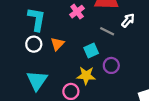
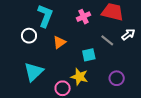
white circle: (34, 44) -> (29, 36), moved
purple circle: (111, 65) -> (117, 78), moved

